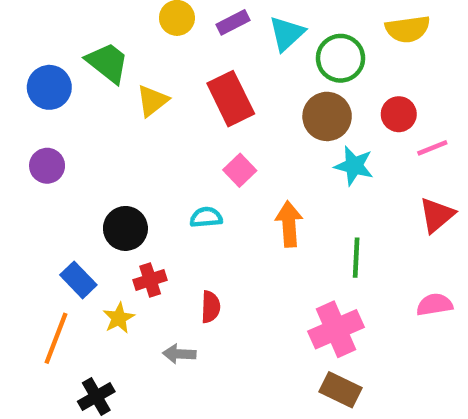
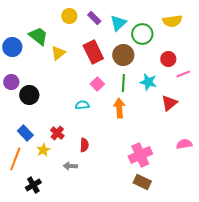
purple rectangle: (233, 22) -> (94, 18), turned 72
brown circle: (327, 116) -> (123, 55), moved
red triangle: (437, 215) -> (169, 103), moved
black circle: (125, 228) -> (29, 95), moved
green line: (356, 258) -> (123, 83), moved
red cross: (150, 280) -> (57, 133), turned -32

